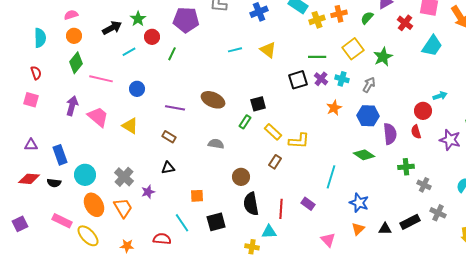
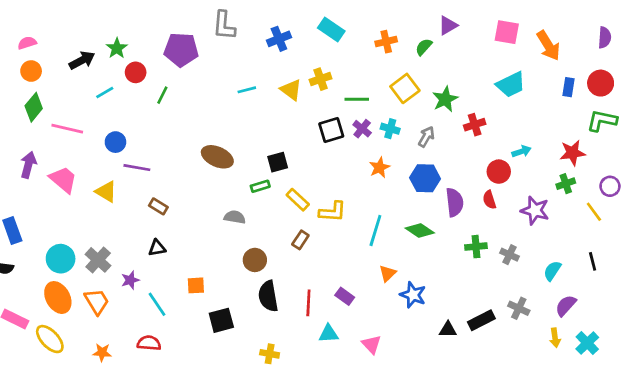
yellow cross: (317, 20) -> (321, 79), moved
red cross: (405, 23) -> (475, 125), moved, turned 35
cyan trapezoid: (432, 46) -> (511, 84), turned 30
purple line: (175, 108) -> (137, 168), moved
green rectangle: (245, 122) -> (260, 186), turned 40
gray semicircle: (216, 144) -> (235, 217), moved
cyan circle: (85, 175) -> (61, 259), moved
cyan line: (331, 177) -> (375, 231), moved
gray cross: (424, 185) -> (509, 255), moved
cyan line: (182, 223) -> (157, 304), moved
orange triangle: (358, 229) -> (388, 273), moved
cyan triangle: (269, 232) -> (329, 334), moved

